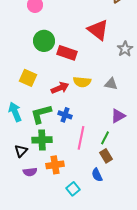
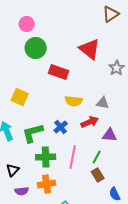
green circle: (44, 41) -> (36, 48), moved
red arrow: (60, 88) -> (90, 122), moved
blue cross: (65, 115) -> (61, 127), moved, turned 32
purple triangle: (118, 116) -> (110, 135), turned 35
green cross: (42, 140) -> (46, 157), moved
blue semicircle: (97, 175) -> (115, 194), moved

